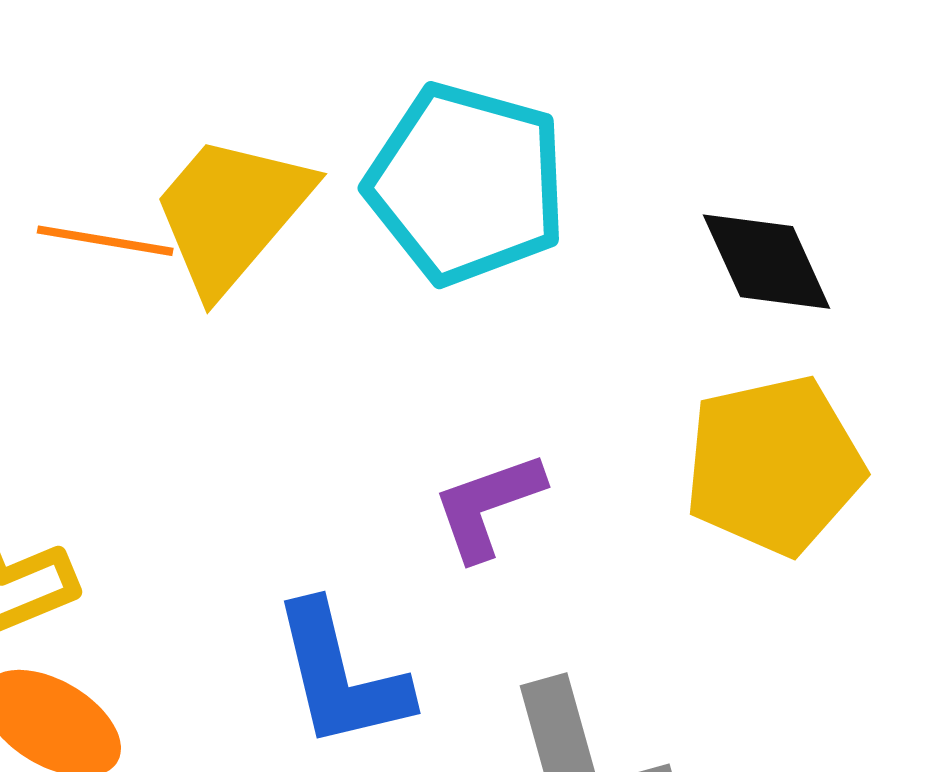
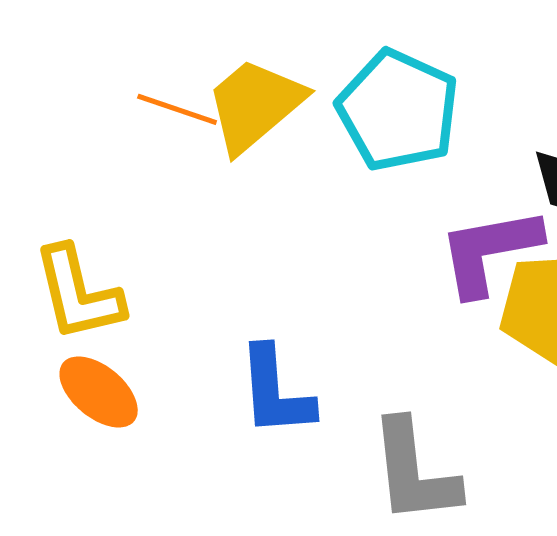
purple L-shape: (488, 506) -> (489, 251), moved, size x1.5

